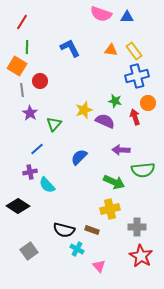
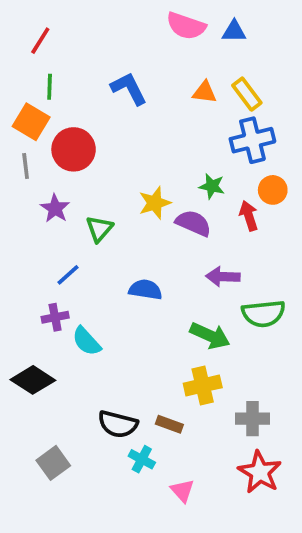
red circle: (40, 81) -> (74, 149), size x1.5
gray line: (22, 90) -> (26, 166), moved
blue semicircle: (79, 157) -> (145, 290), turned 54

